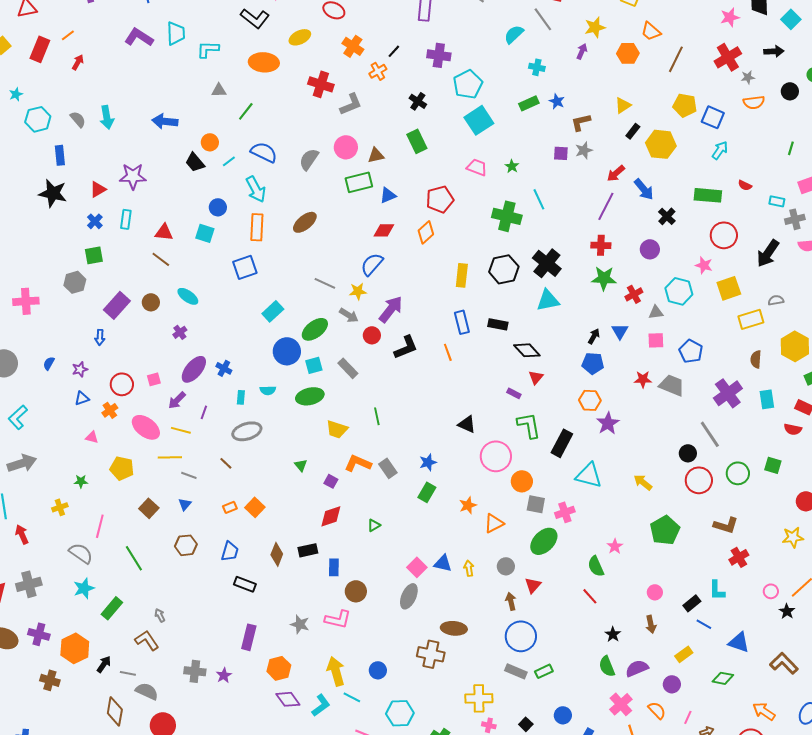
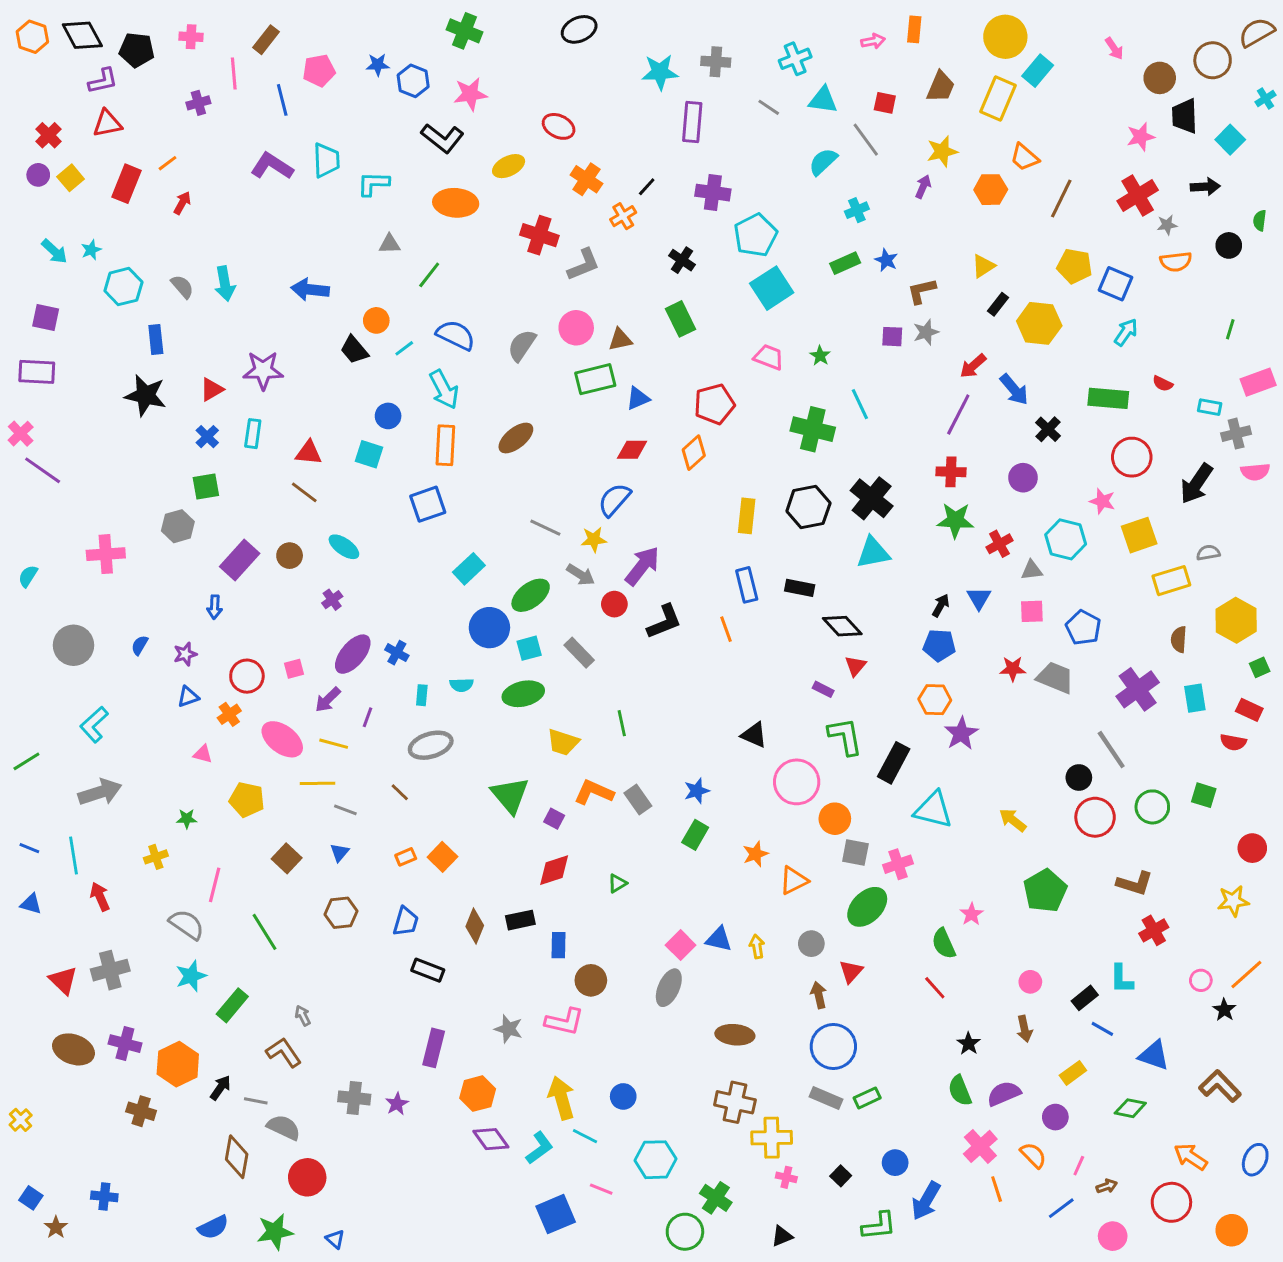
cyan cross: (537, 67) -> (857, 210), turned -35
green triangle: (301, 465) -> (510, 795), size x2.0
brown cross: (431, 654) -> (735, 1102), moved

